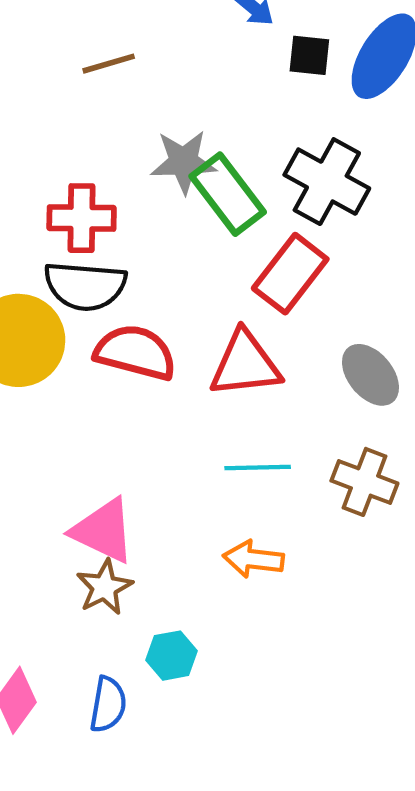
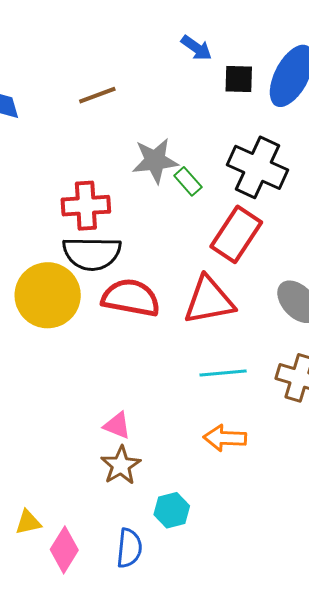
green rectangle: (228, 194) -> (188, 181), size x0.5
pink triangle: (103, 531) -> (117, 425), size x0.6

